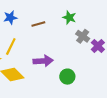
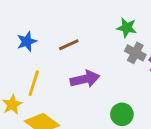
green star: (69, 17) -> (127, 28), moved
purple arrow: (43, 61) -> (85, 79), moved

